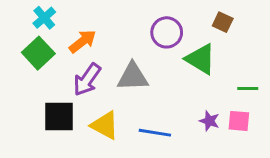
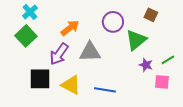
orange arrow: (83, 41) -> (70, 28), moved
green triangle: (201, 59) -> (136, 40), turned 50
green line: (248, 88) -> (168, 60), turned -32
purple star: (209, 121) -> (146, 65), moved

